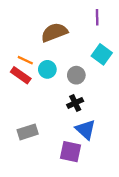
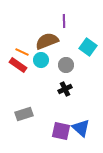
purple line: (97, 17) -> (64, 21), moved
brown semicircle: (54, 32) -> (47, 41), moved
blue triangle: (86, 130) -> (81, 128), moved

